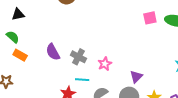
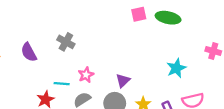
gray cross: (78, 57) -> (66, 42), moved
pink star: (105, 64) -> (86, 75), moved

